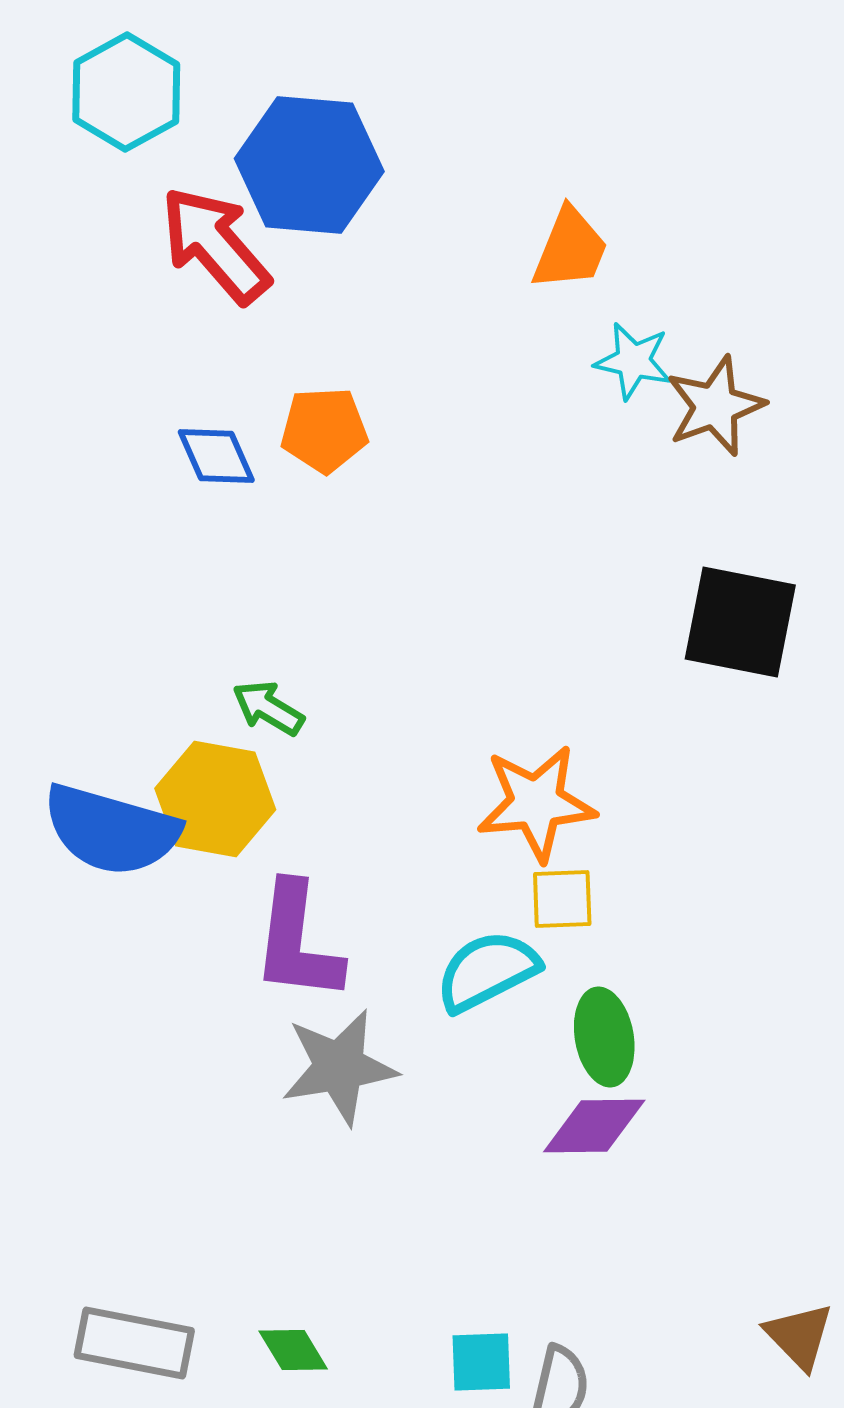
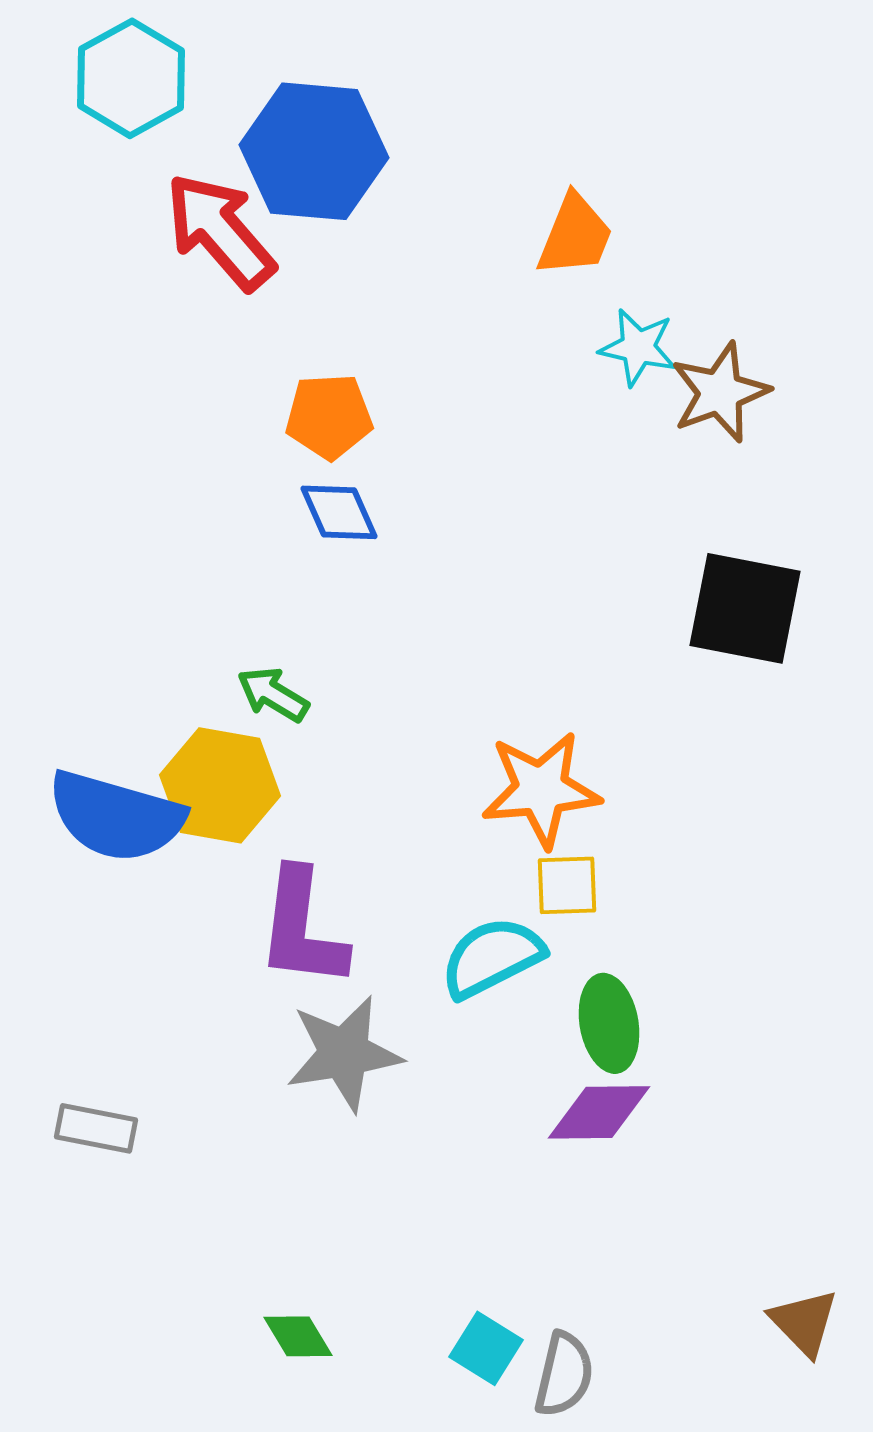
blue diamond: (216, 456) -> (339, 512), moved
gray rectangle: (134, 1343) -> (96, 1128), moved, size x0.7
cyan square: (481, 1362) -> (486, 1348), turned 34

